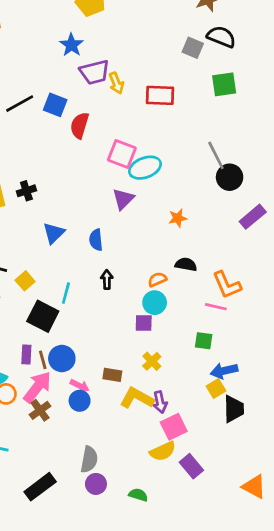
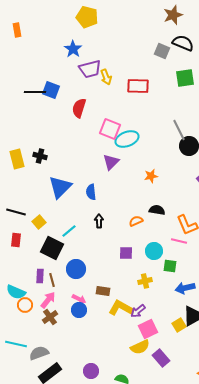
black line: (20, 104) -> (35, 92), turned 30
blue square: (55, 105) -> (51, 90), moved
black cross: (26, 191) -> (40, 156), turned 32
blue triangle: (54, 233) -> (60, 187), size x1.4
cyan line: (66, 293) -> (69, 231), turned 35
cyan circle: (155, 303) -> (154, 251), moved
blue circle: (62, 359) -> (76, 269), moved
yellow cross: (152, 361) -> (145, 281), moved, turned 32
pink arrow: (37, 387) -> (48, 300), size x0.7
yellow square: (216, 389) -> (179, 325), moved
purple arrow: (160, 402) -> (138, 311), turned 63
gray semicircle: (89, 459) -> (39, 353), moved, turned -120

